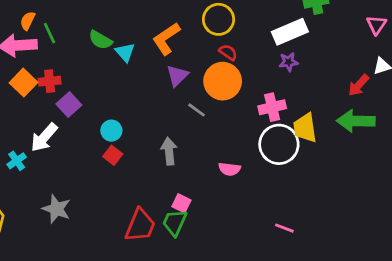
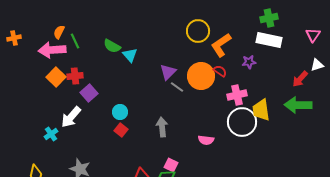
white rectangle: (290, 32) -> (269, 40), moved, turned 35
orange L-shape: (166, 39) -> (221, 45), moved
red semicircle: (228, 52) -> (220, 71), moved
gray line: (197, 110) -> (177, 87), moved

